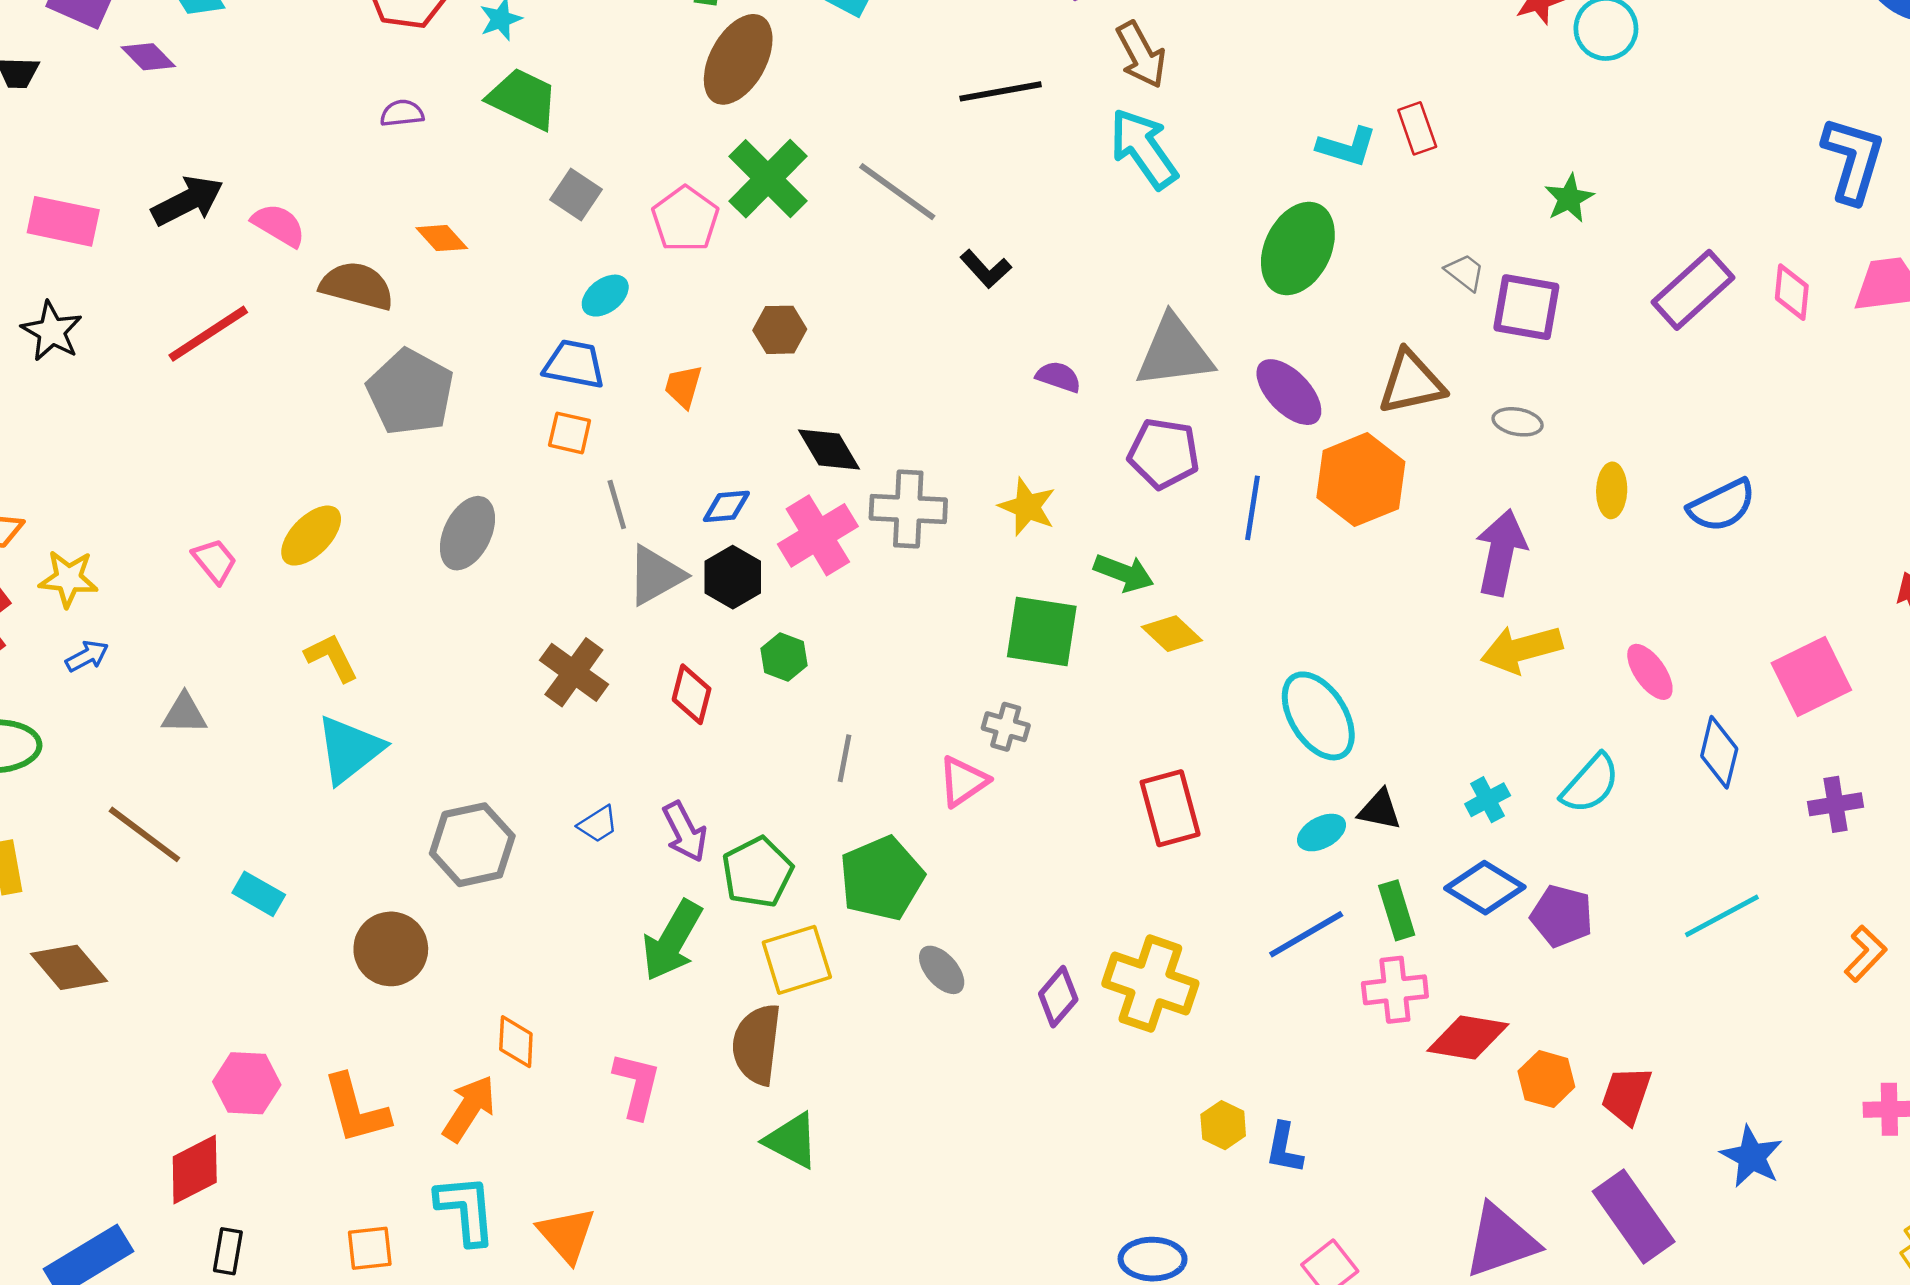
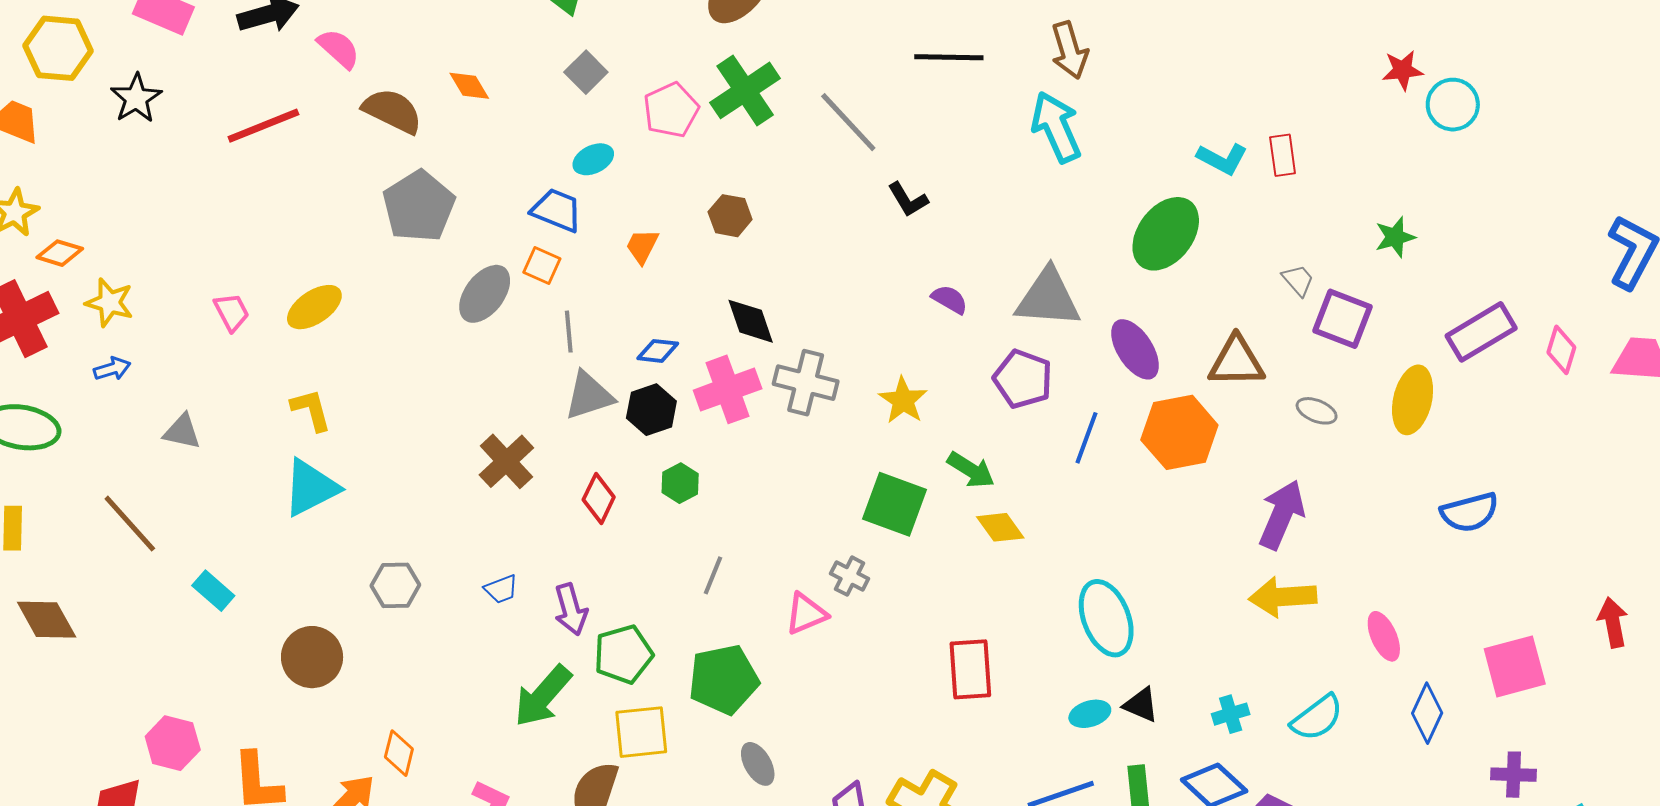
yellow ellipse: (1612, 490) -> (1413, 400), moved, size x1.5
gray ellipse: (467, 533) -> (485, 294), moved
gray hexagon: (472, 845) -> (395, 585), size x0.7

